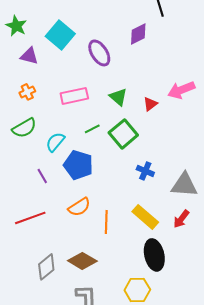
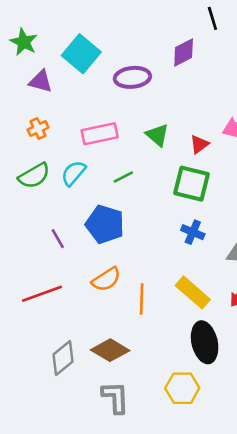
purple ellipse: (99, 53) -> (132, 77), turned -64
green square: (123, 134) -> (191, 184), moved, turned -36
cyan semicircle: (55, 142) -> (73, 173), moved

